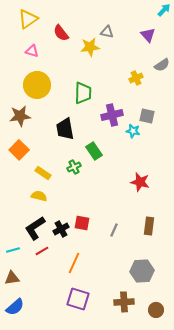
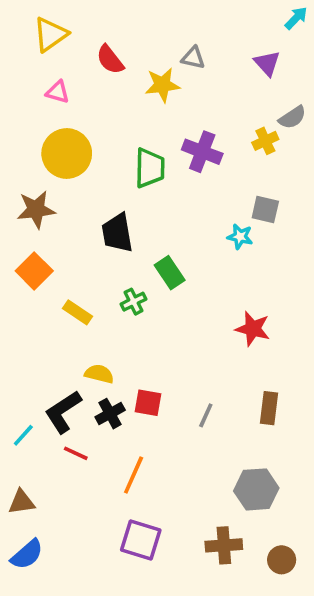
yellow cross: (136, 78) -> (265, 141), moved
purple cross: (112, 115) -> (202, 152), moved, turned 35
yellow semicircle: (39, 196) -> (99, 374), moved
cyan line: (13, 250) -> (23, 435), moved, turned -32
red line: (42, 251) -> (76, 453), turned 56

